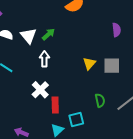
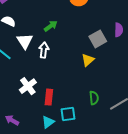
white triangle: (28, 36) -> (25, 41), moved
gray square: (112, 66) -> (98, 39), moved, turned -36
white cross: (40, 90) -> (28, 86), moved

